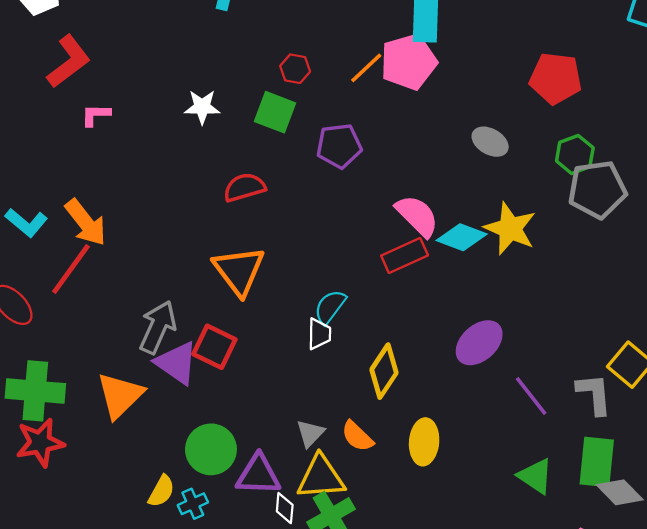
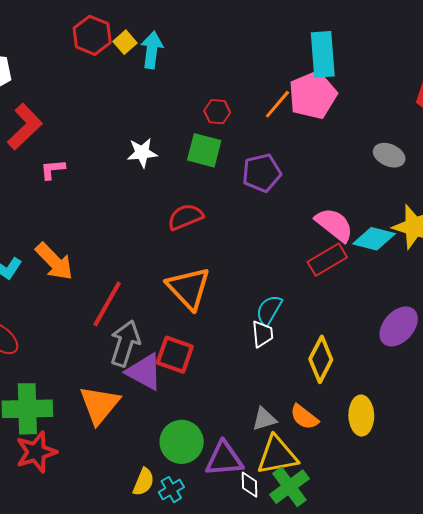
red line: (71, 269) -> (107, 304), moved
gray triangle: (310, 433) -> (264, 419), turned 36

